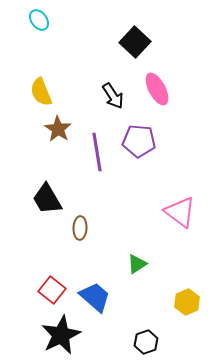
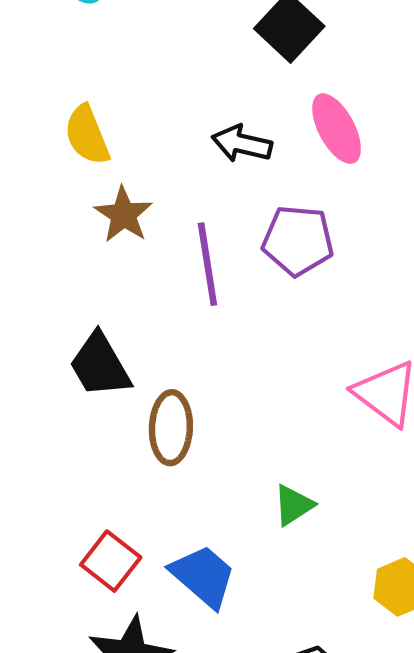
black arrow: (113, 96) -> (242, 144), turned 136
brown ellipse: (80, 228) -> (171, 428), size x1.4

